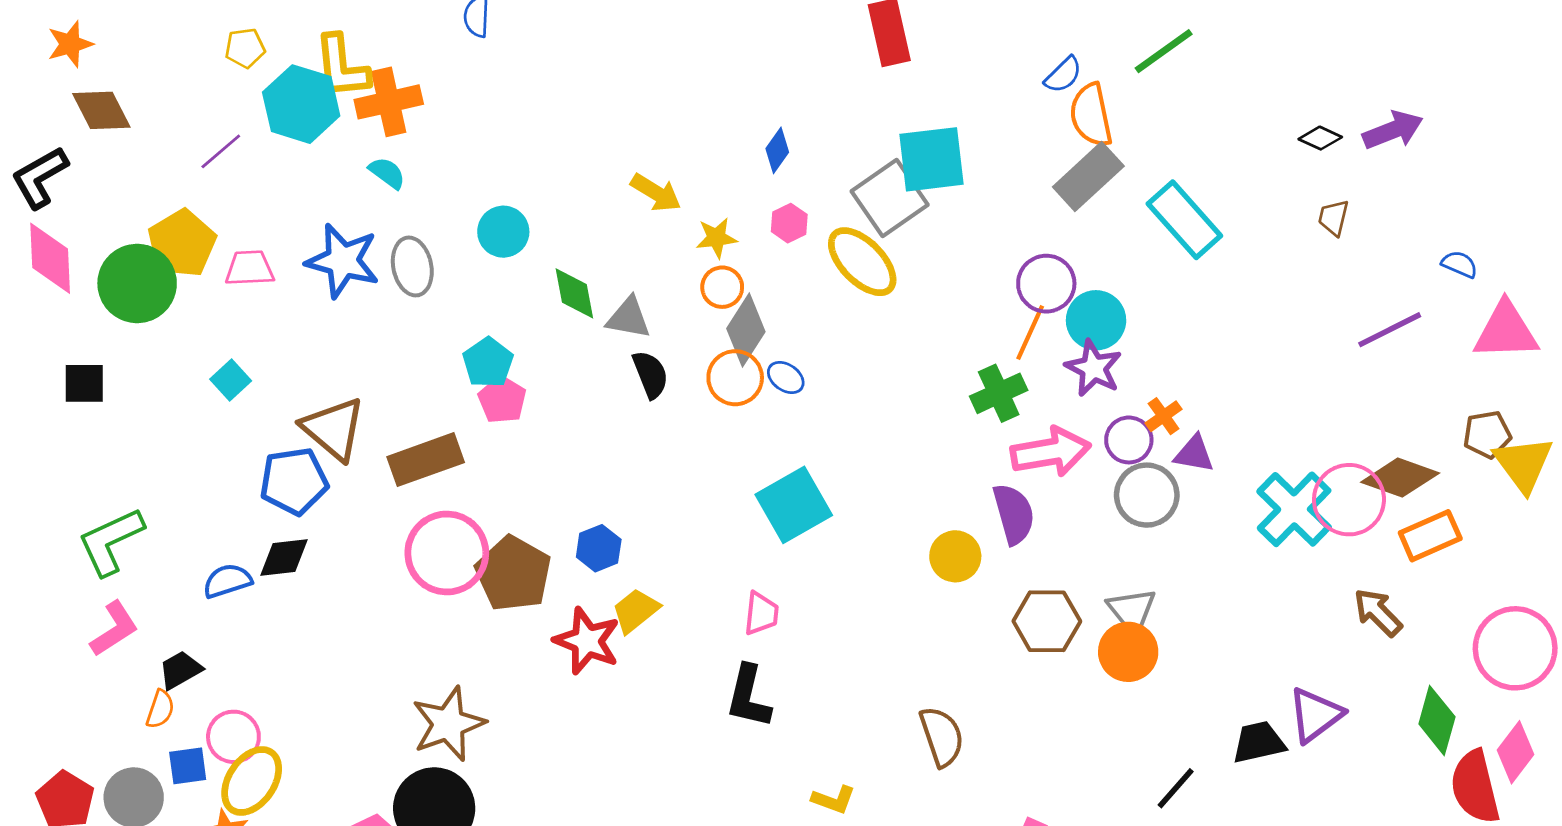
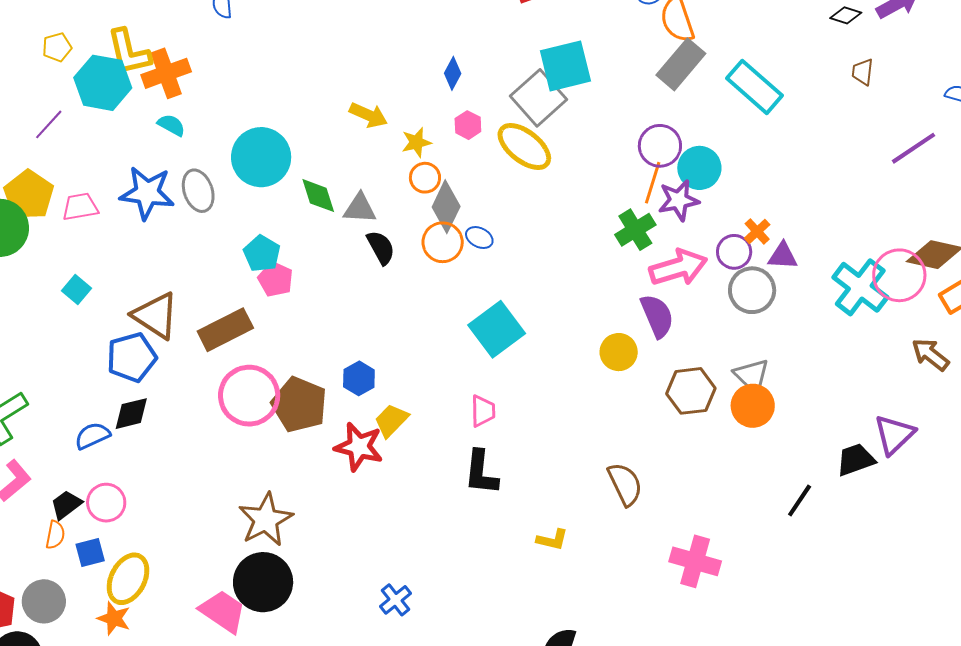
cyan circle: (503, 232) -> (261, 157), size x1.6
purple star: (1094, 368) -> (679, 200), moved, turned -30
pink circle: (233, 737) -> (106, 503), moved
blue square: (188, 766) -> (90, 552), moved

